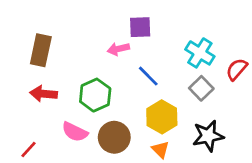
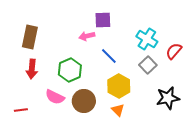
red arrow: (44, 94) -> (32, 69), turned -90
black star: (208, 136) -> (168, 98), moved
red line: (29, 149) -> (21, 110), turned 40

